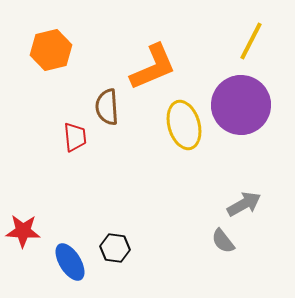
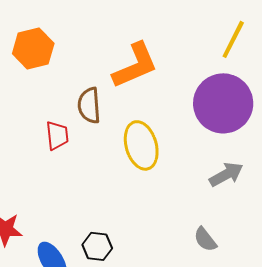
yellow ellipse: (184, 125) -> (141, 145), moved
gray arrow: (244, 204) -> (226, 174), moved

